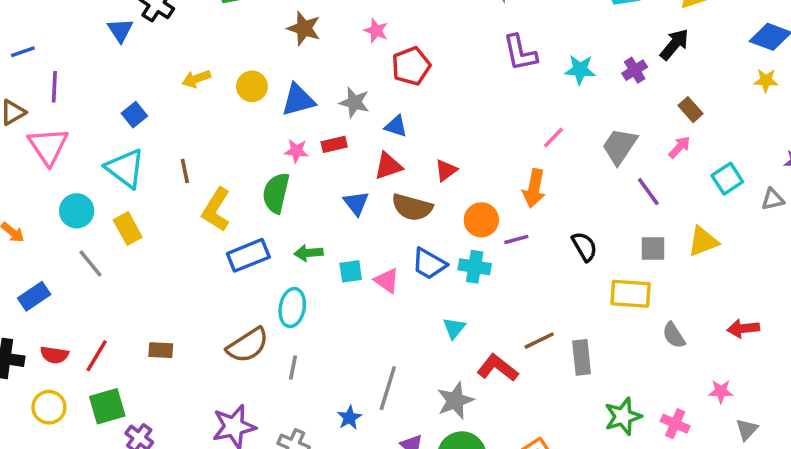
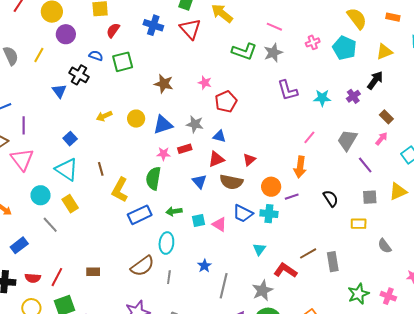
yellow rectangle: (631, 294) -> (359, 224), size x0.7
blue star: (349, 418) -> (204, 266), moved

